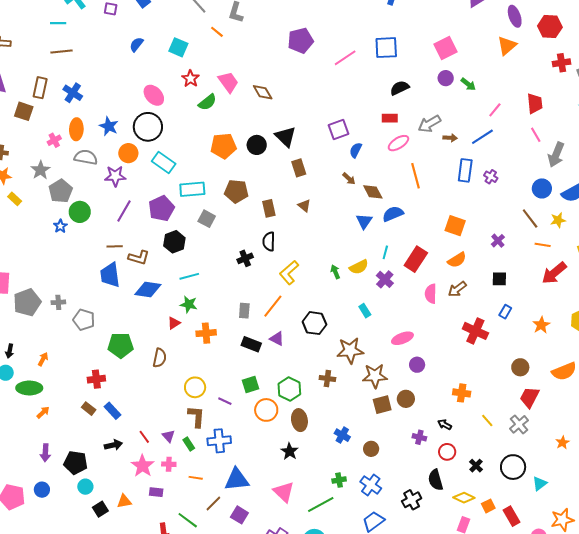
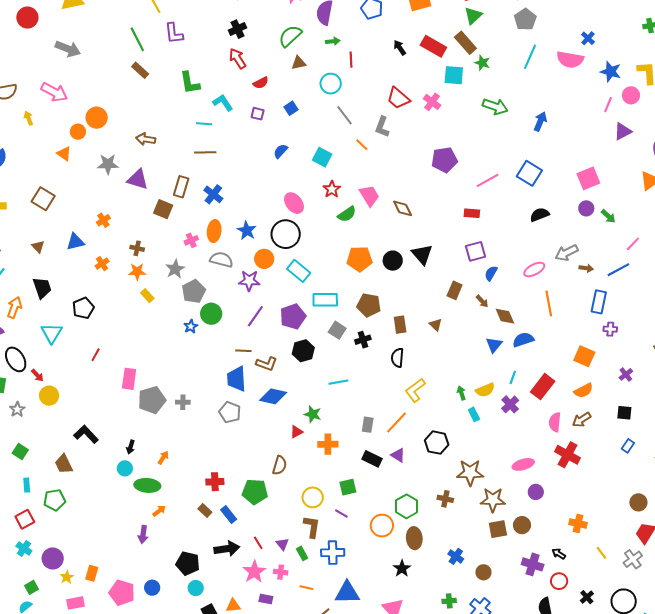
blue square: (386, 48) -> (529, 173), turned 30
red rectangle: (390, 118) -> (472, 213), moved
brown rectangle: (299, 168) -> (455, 290), moved, turned 36
purple cross: (491, 177) -> (610, 329), moved, turned -32
black cross: (245, 258) -> (363, 340), moved
cyan line: (189, 276) -> (338, 382), moved
cyan rectangle: (365, 311) -> (474, 414), moved
gray pentagon: (84, 320) -> (230, 412), moved
red cross: (475, 331) -> (567, 455), moved
green pentagon: (121, 345) -> (255, 492), moved
green square: (251, 384) -> (348, 487), moved
purple cross: (419, 437) -> (533, 564), size x1.5
black arrow: (113, 445) -> (227, 549), size x1.4
purple arrow: (45, 453) -> (143, 534), moved

